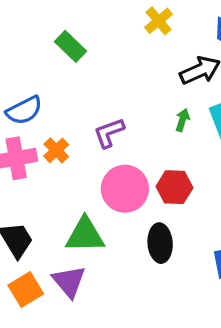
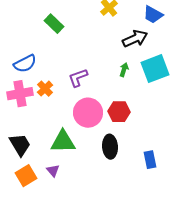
purple triangle: (69, 281) -> (53, 171), size x0.6

